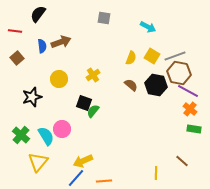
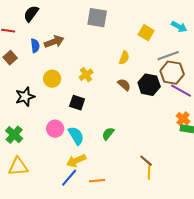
gray square: (104, 18) -> (97, 18), size x1.5
cyan arrow: (148, 27) -> (179, 27), moved
yellow square: (152, 56) -> (146, 33), moved
orange cross: (190, 109) -> (183, 119), moved
green semicircle: (93, 111) -> (108, 134), moved
cyan semicircle: (46, 136) -> (76, 136), moved
brown line: (182, 161) -> (146, 161), moved
yellow triangle: (38, 162) -> (18, 167), moved, turned 45

